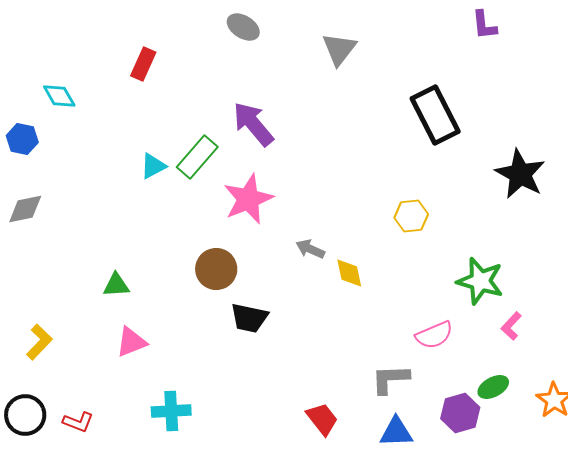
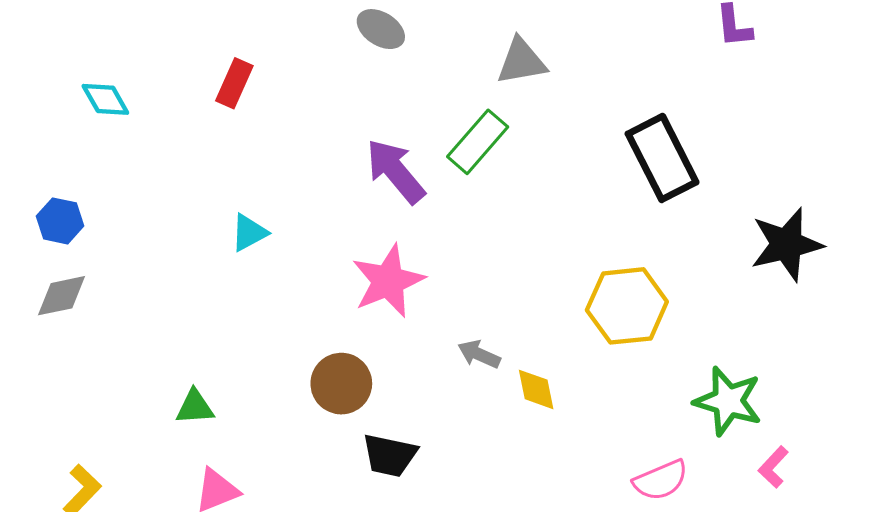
gray triangle: (339, 49) -> (521, 61), turned 42
cyan diamond: (59, 96) -> (105, 99), moved
blue hexagon: (22, 139) -> (60, 221), moved
green rectangle: (197, 157) -> (478, 142), moved
black star: (520, 174) -> (787, 244), turned 30
yellow hexagon: (411, 216) -> (627, 306), size x1.6

